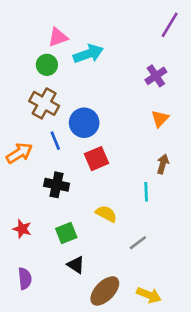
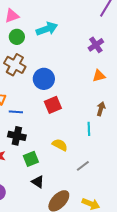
pink triangle: (58, 37) -> (12, 16), moved
orange triangle: (160, 119) -> (99, 76), turned 32
blue line: (55, 141) -> (16, 112), moved, turned -64
black cross: (57, 185) -> (17, 136), moved

